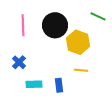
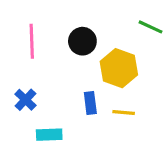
black circle: (55, 25) -> (82, 41), size x0.7
blue rectangle: (59, 85) -> (90, 103), moved

